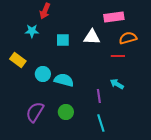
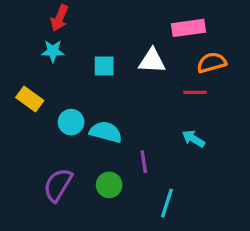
red arrow: (45, 11) -> (59, 18), moved
purple line: (99, 96) -> (144, 162), moved
cyan line: (101, 123) -> (167, 203), turned 36

